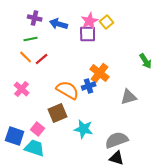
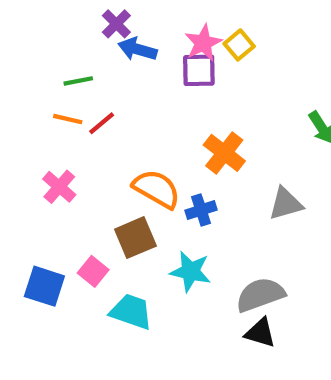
purple cross: (35, 18) -> (116, 24), moved, turned 32
orange line: (26, 57) -> (68, 119), turned -32
blue cross: (89, 86) -> (201, 210), moved
cyan trapezoid: (35, 148) -> (131, 312), moved

